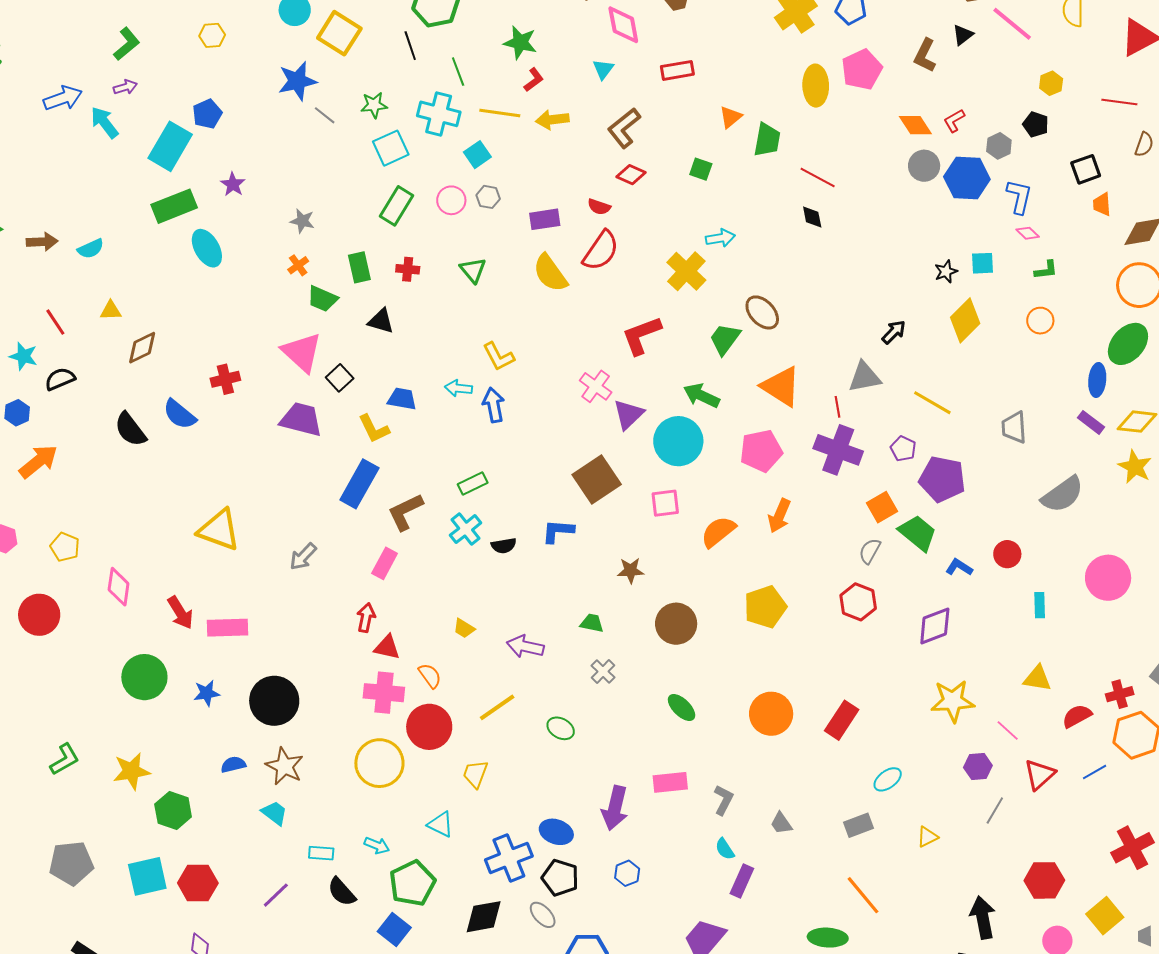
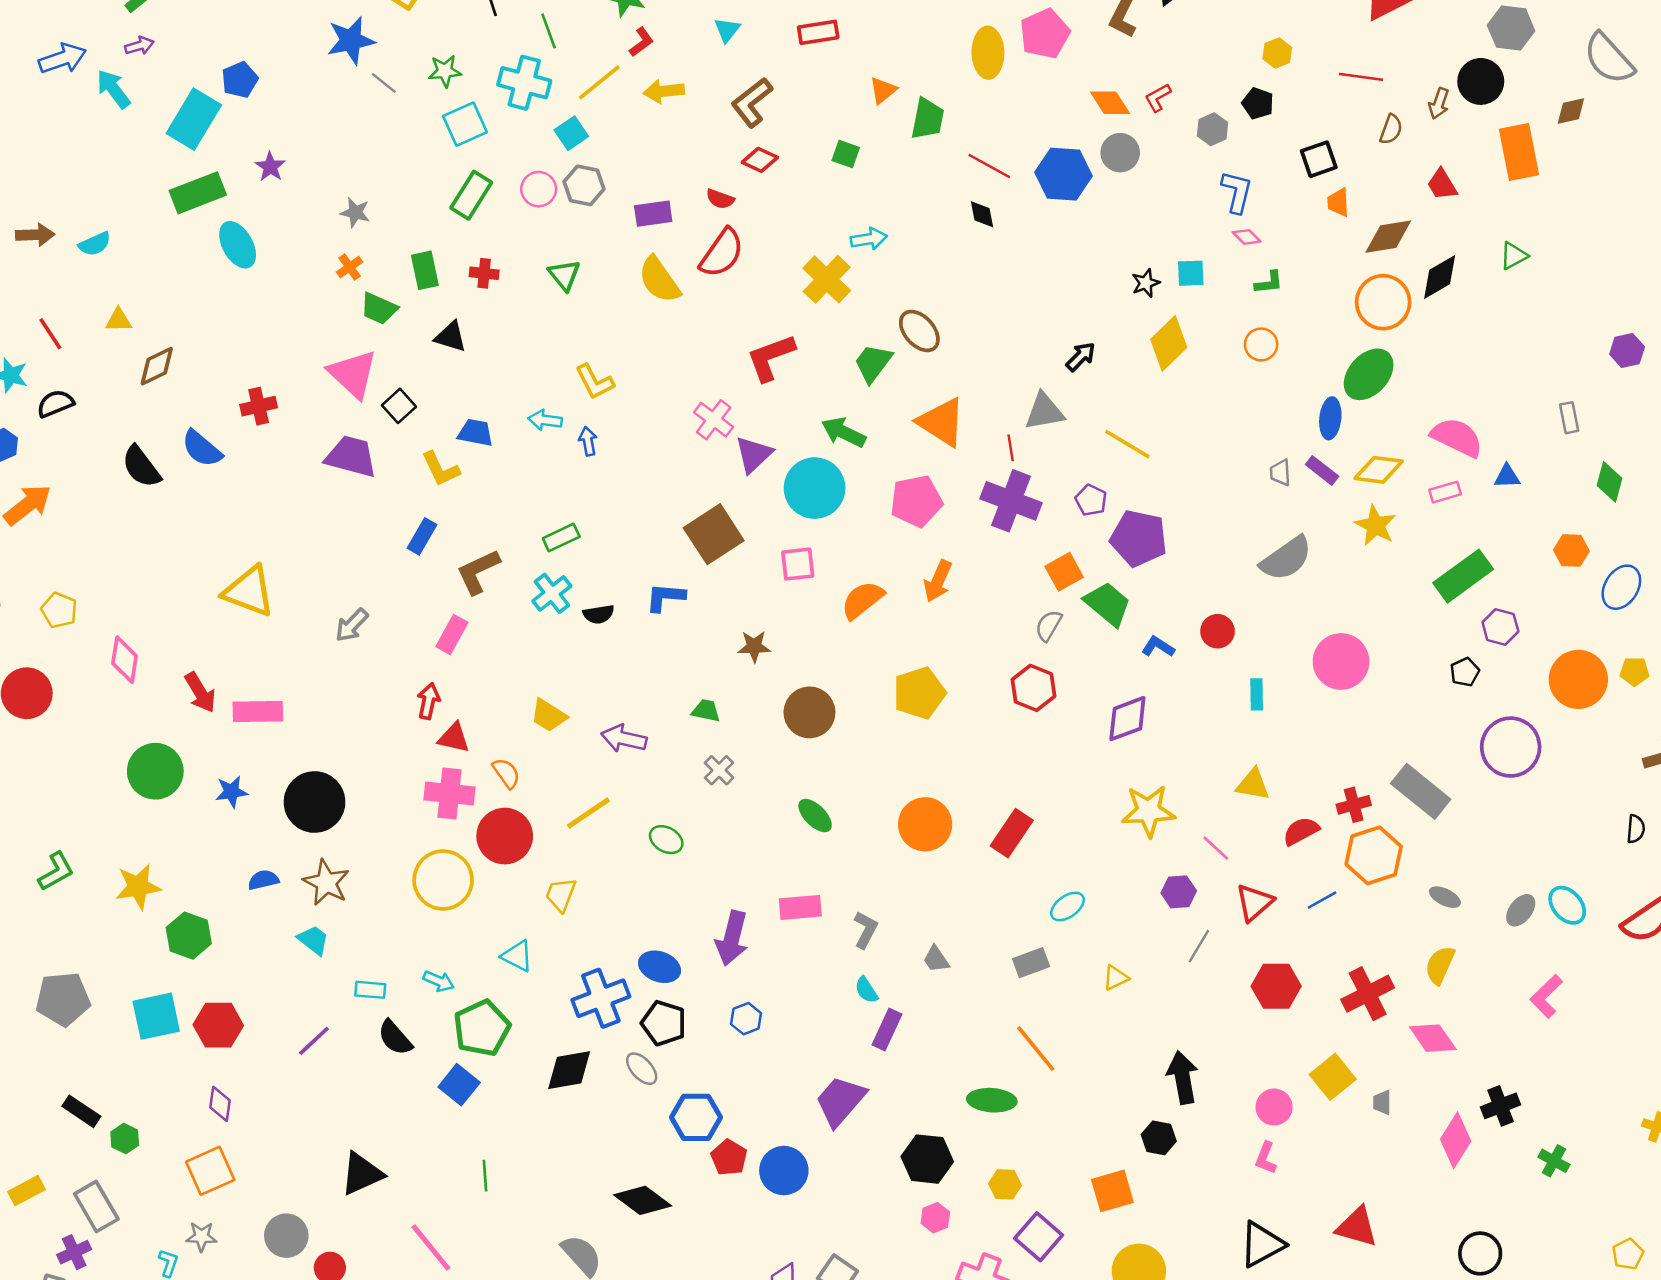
yellow line: (500, 113) -> (599, 82), turned -48
blue hexagon: (967, 178) -> (1063, 174), moved
gray hexagon: (488, 197) -> (584, 185), size x1.4
blue arrow: (494, 405) -> (588, 441), size x0.7
gray trapezoid: (1014, 427) -> (1280, 473), moved, size x0.7
blue rectangle: (359, 484) -> (422, 536), size x0.6
yellow trapezoid: (464, 628) -> (549, 715), size x1.4
red hexagon: (1044, 880) -> (1276, 986), moved

